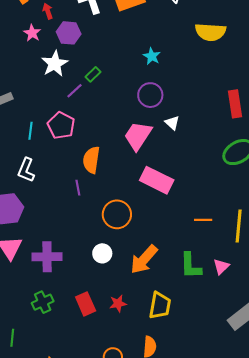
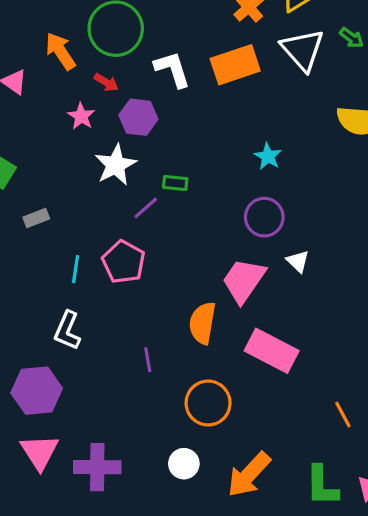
red arrow: (48, 11) -> (106, 82), turned 140
green rectangle: (93, 74) -> (175, 183), turned 49
orange semicircle: (91, 160) -> (202, 323), moved
orange line: (203, 220) -> (343, 415), turned 60

